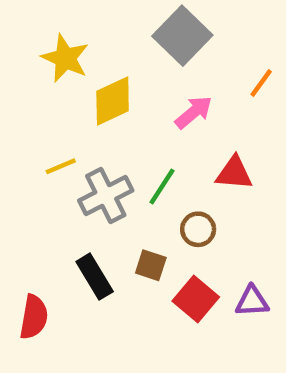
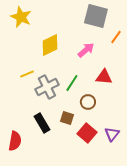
gray square: (182, 36) -> (96, 16), moved, turned -30
yellow star: (65, 58) -> (21, 17), moved
purple triangle: (252, 301) -> (112, 134), turned -49

